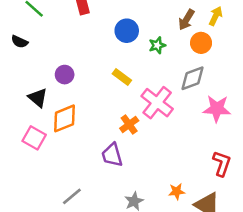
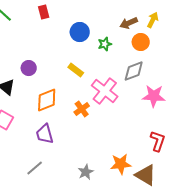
brown arrow: (186, 20) -> (129, 23), turned 36
orange diamond: (65, 118) -> (47, 100), moved
purple trapezoid: (112, 155) -> (45, 134), moved
orange star: (177, 192) -> (121, 164), size x1.5

